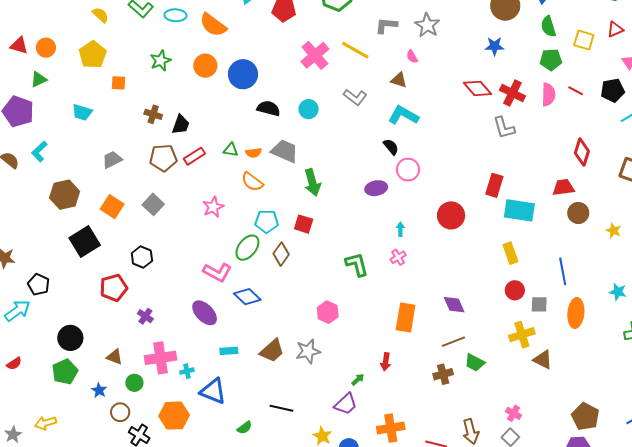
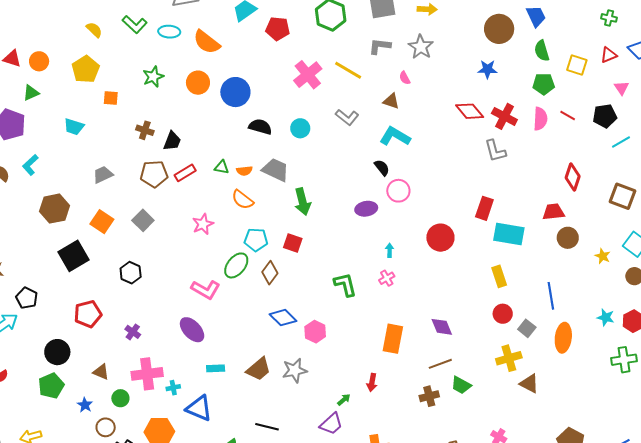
red pentagon: (114, 288) -> (88, 314), moved
blue diamond: (247, 297) -> (283, 318), moved
gray square: (539, 304) -> (527, 328), turned 36

